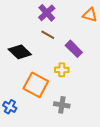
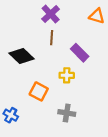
brown line: (48, 35) -> (52, 38), turned 64
orange square: (36, 85) -> (39, 91), size x0.7

